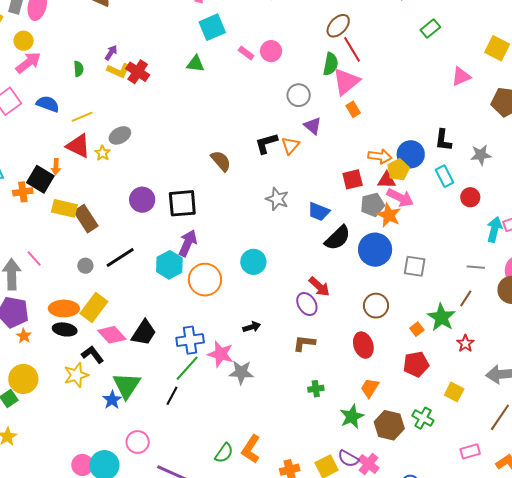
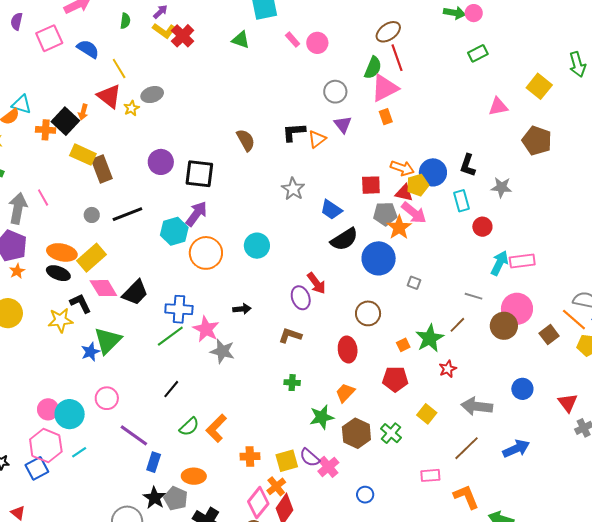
yellow line: (82, 117) -> (119, 69), turned 70
gray square: (415, 266) -> (414, 283), size x0.6
black line: (172, 396) -> (171, 389), moved

